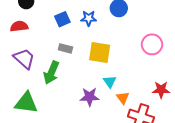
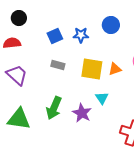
green arrow: (51, 73) -> (54, 108), moved
purple star: (90, 97) -> (82, 113), turned 30
orange triangle: (123, 98) -> (115, 69), moved, turned 48

